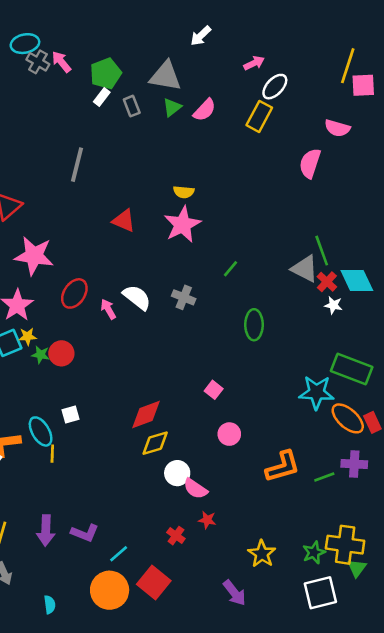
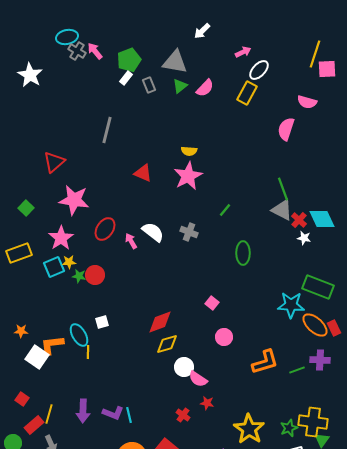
green line: (322, 251) -> (283, 189), moved
cyan line: (119, 554) -> (129, 415), moved, turned -63
yellow star: (262, 554) -> (249, 429), size x1.4

